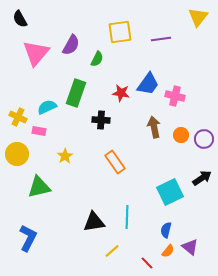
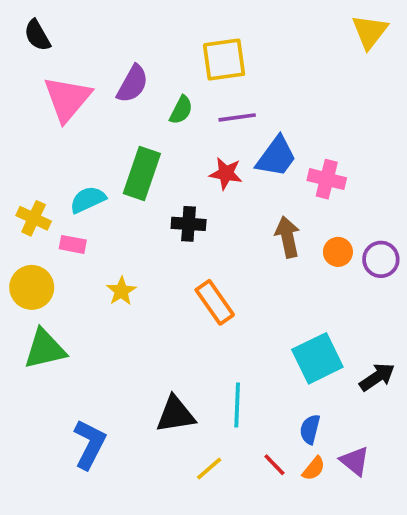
purple line: (161, 39) -> (237, 117), moved
black arrow: (202, 178) -> (377, 377), moved
green triangle: (39, 187) -> (45, 349), moved
blue L-shape: (28, 238) -> (90, 444), moved
red line: (147, 263) -> (274, 465), moved

